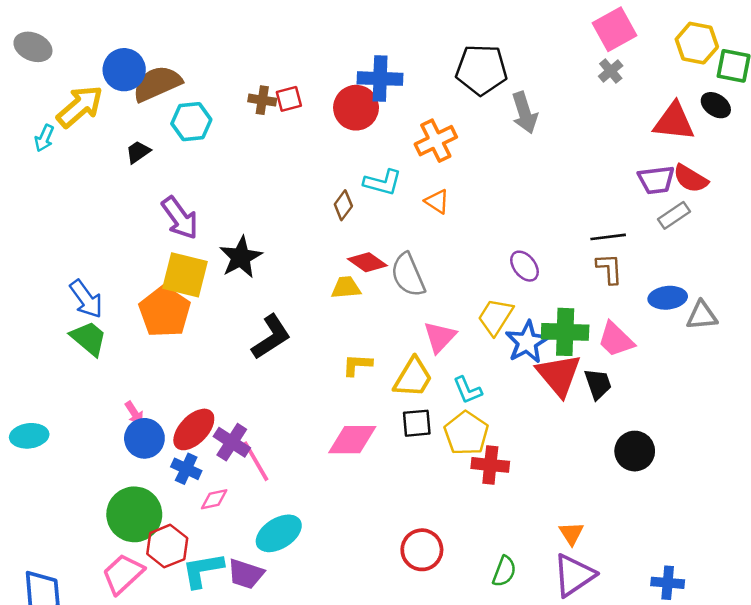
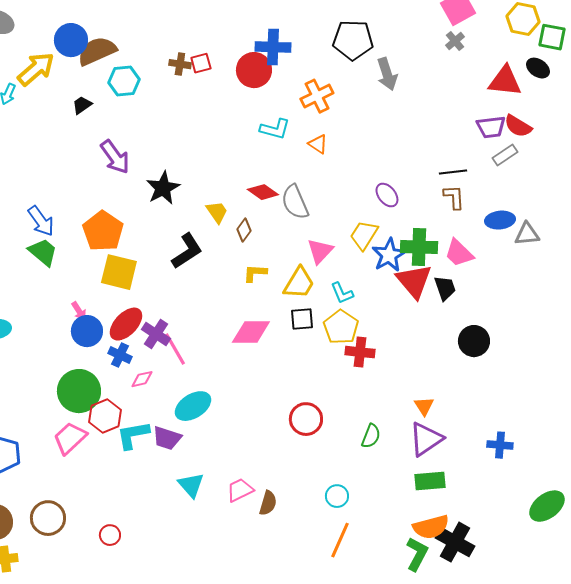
brown diamond: (343, 205) -> (244, 230), moved
yellow square: (185, 275) -> (119, 272), moved
yellow trapezoid: (346, 288) -> (217, 212), moved, turned 60

